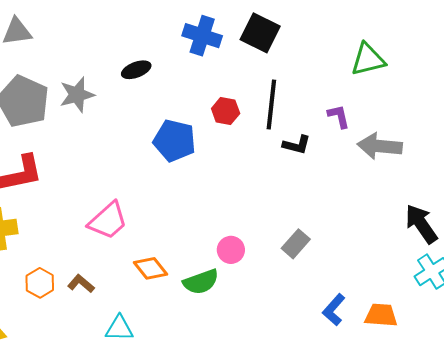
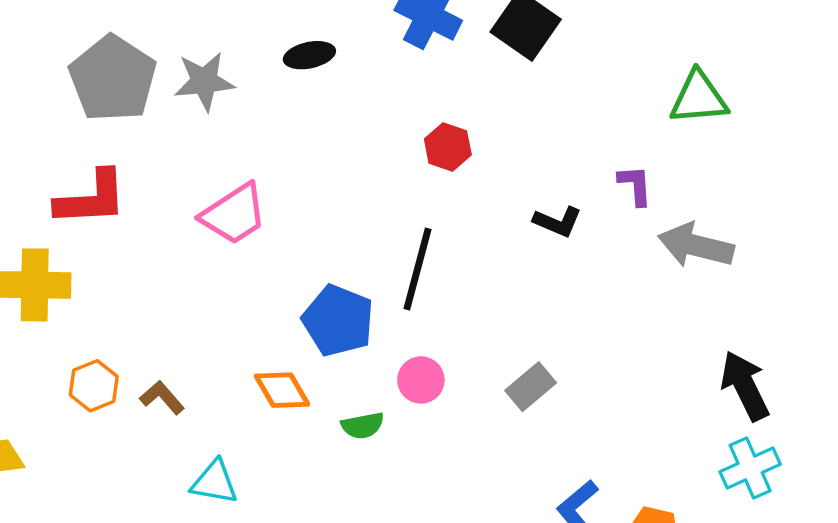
black line: (271, 105) -> (418, 269), moved
blue pentagon: (174, 141) -> (338, 321), moved
pink trapezoid: (108, 221) -> (234, 214), moved
green semicircle: (201, 282) -> (363, 426), size x0.7

